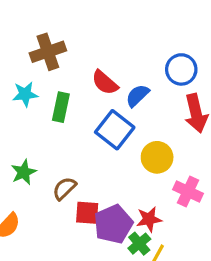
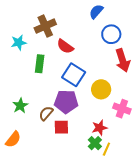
brown cross: (48, 52) -> (45, 26), moved
cyan star: (25, 94) -> (19, 43), moved
blue semicircle: (137, 96) -> (96, 11), moved
purple pentagon: (113, 224) -> (66, 102), moved, turned 30

